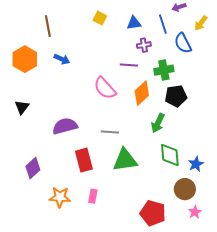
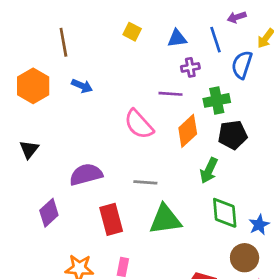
blue semicircle: (183, 43) -> (242, 65), turned 45
purple diamond: (33, 168) -> (49, 213), moved

